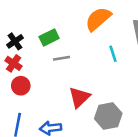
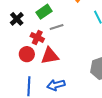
red cross: (14, 63) -> (37, 37), moved
red triangle: (79, 97) -> (50, 56), moved, turned 42

